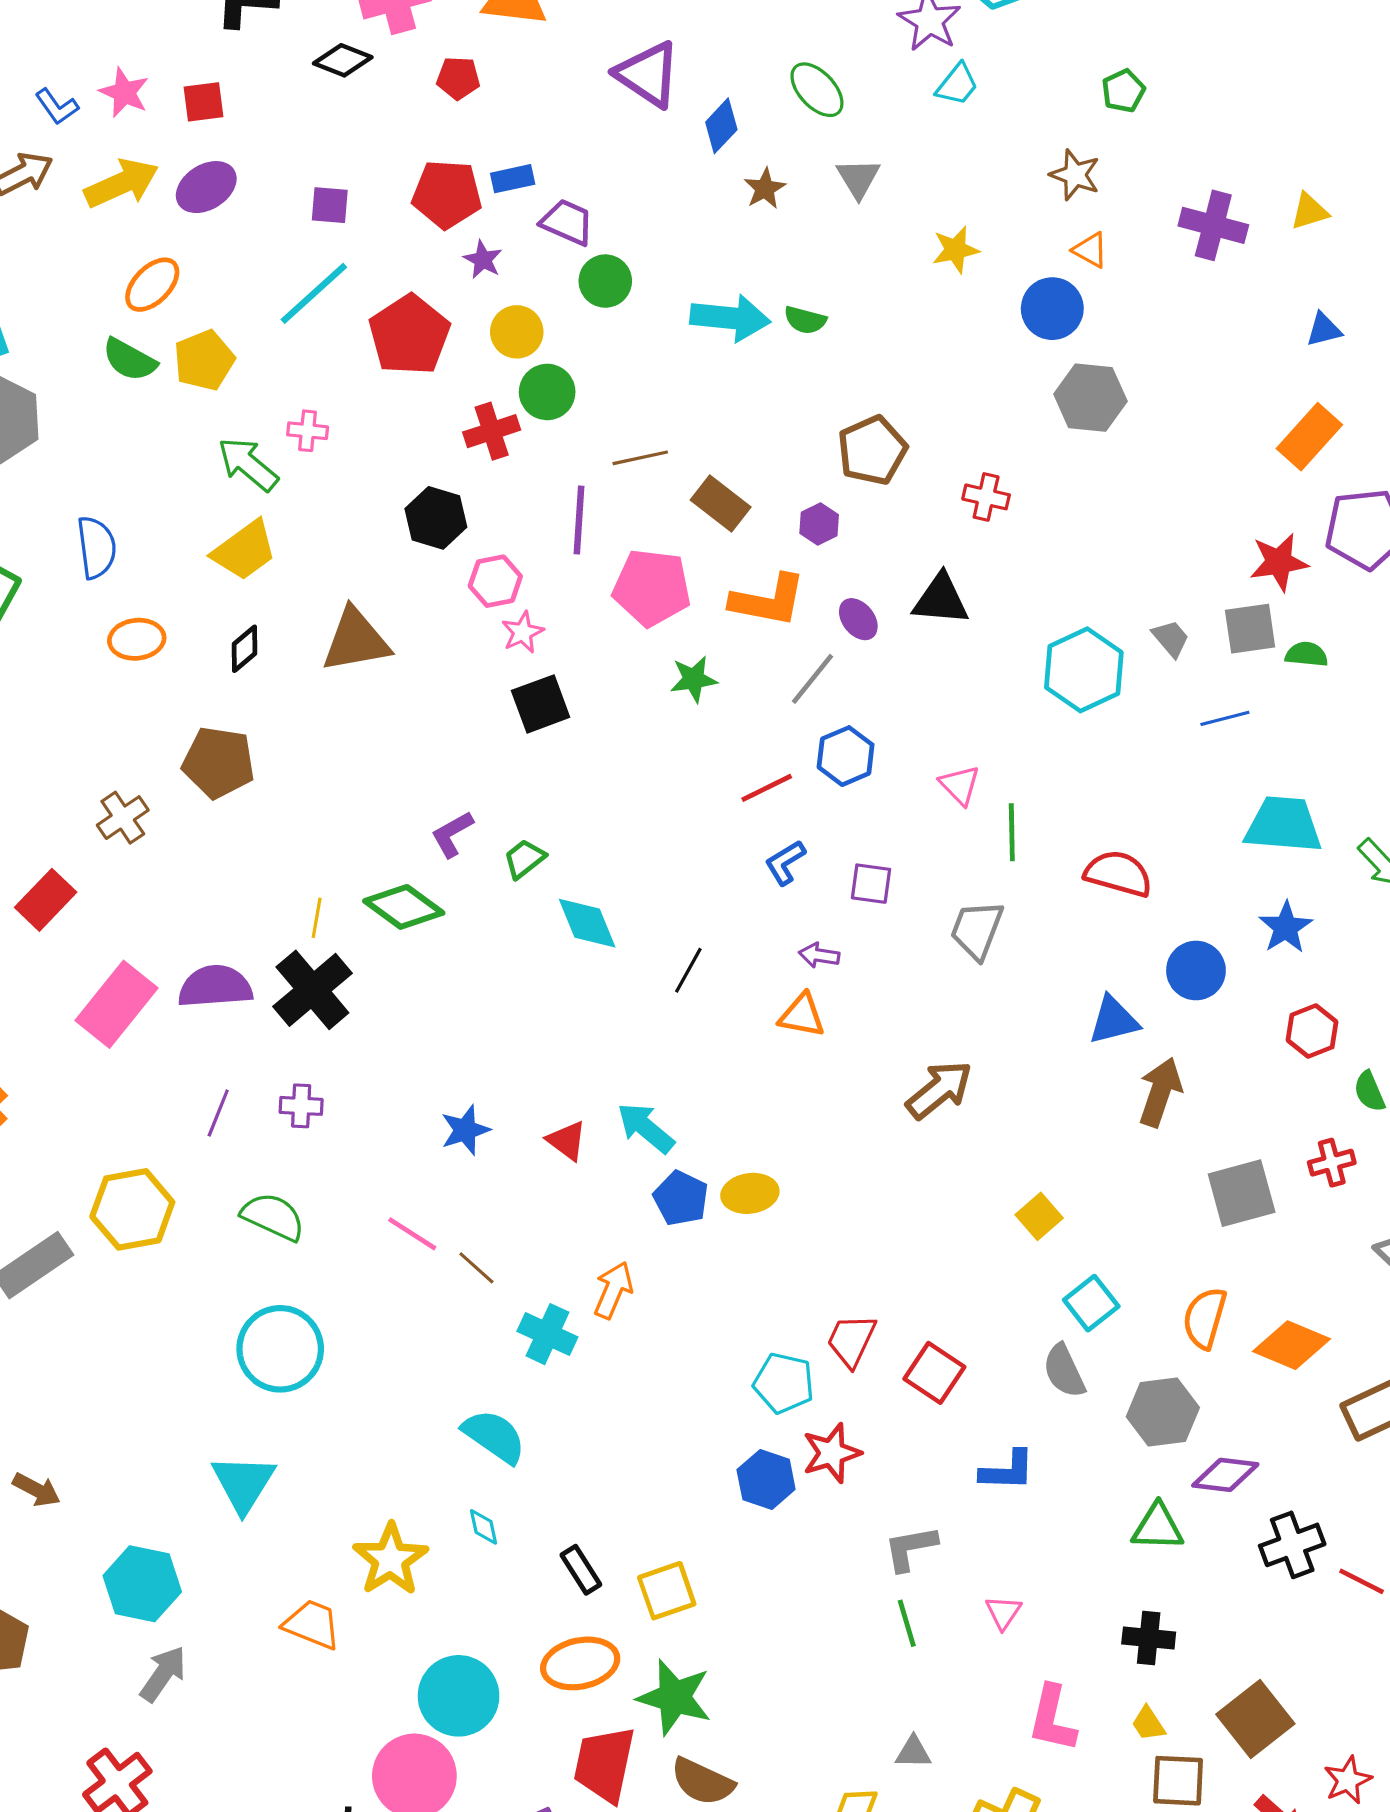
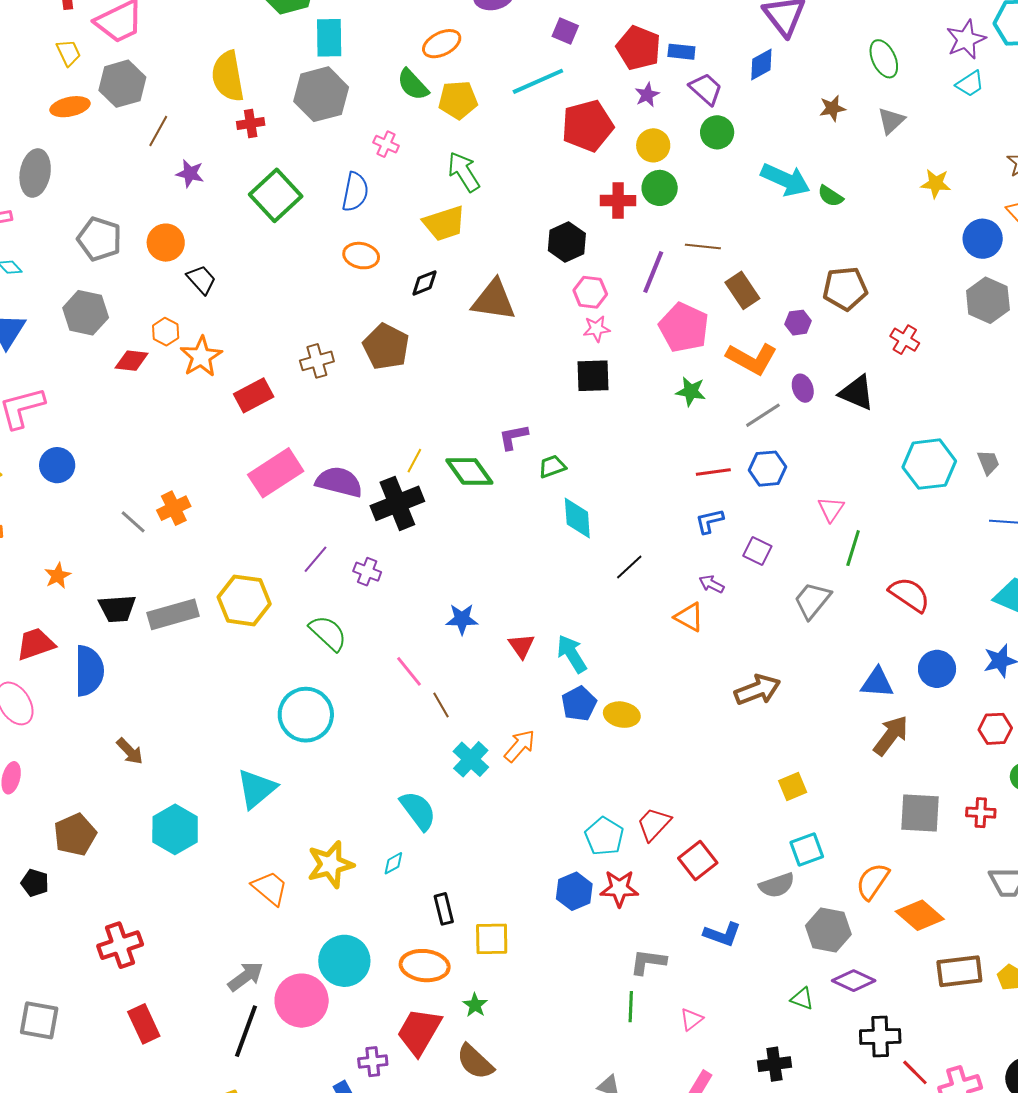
blue diamond: (721, 126) -> (761, 64), moved
pink cross: (308, 431) -> (386, 144), moved
gray semicircle: (1064, 1371) -> (777, 885), turned -102
cyan diamond: (484, 1527) -> (393, 863), turned 55
green triangle: (1158, 1527) -> (802, 999), size x0.7
black cross: (1149, 1638) -> (774, 1064), turned -32
gray arrow: (163, 1674) -> (246, 976), moved
green star: (674, 1697) -> (475, 1005), size x0.5

